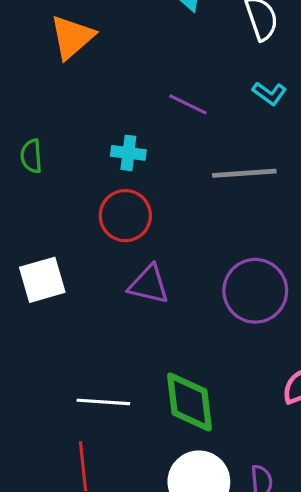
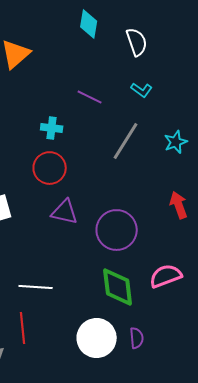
gray line: (244, 173) -> (126, 141), turned -54
purple circle: (255, 291) -> (117, 230), moved
green diamond: (189, 402) -> (118, 287), moved

